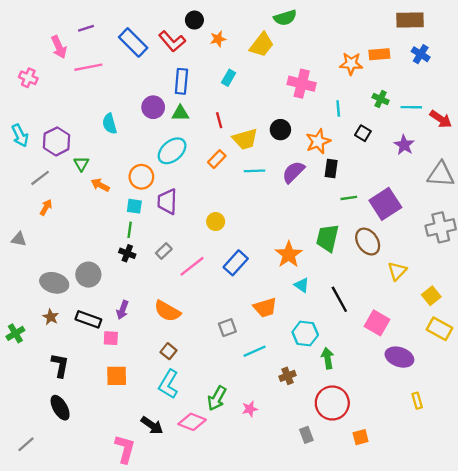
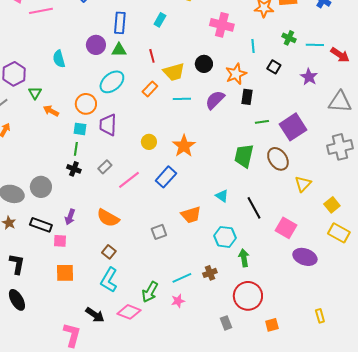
orange star: (289, 255) -> (184, 146), moved
cyan line: (255, 351) -> (182, 278), moved
yellow rectangle: (417, 401) -> (320, 316), moved

